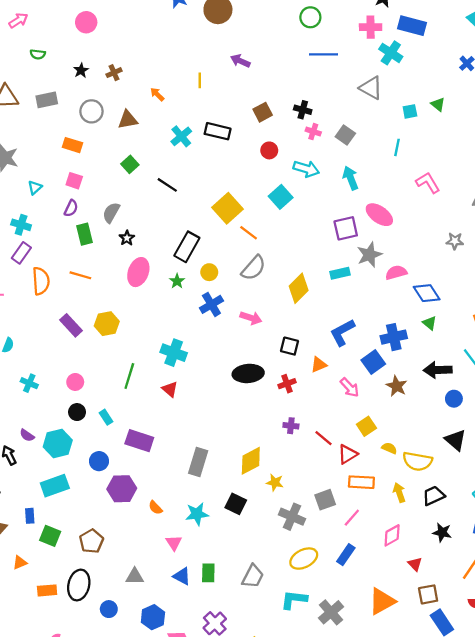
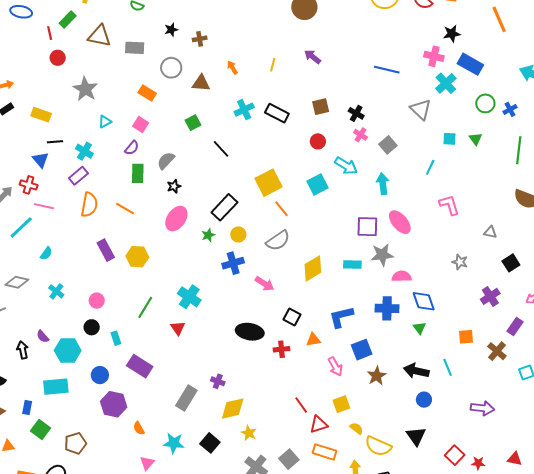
green circle: (310, 17) -> (485, 103), moved
blue cross: (394, 337) -> (387, 308), moved
purple cross: (291, 426) -> (218, 381), moved
gray square: (325, 500) -> (289, 459), turned -36

